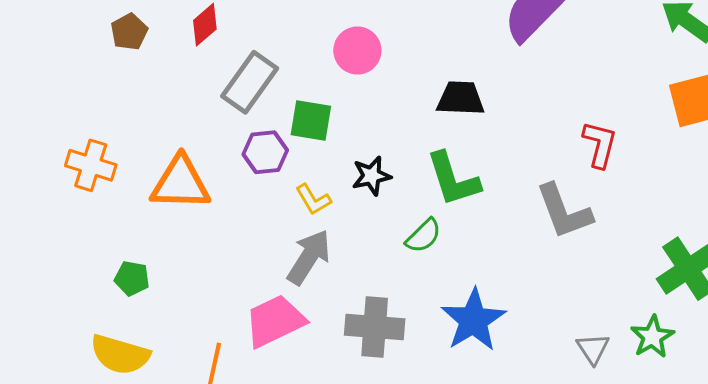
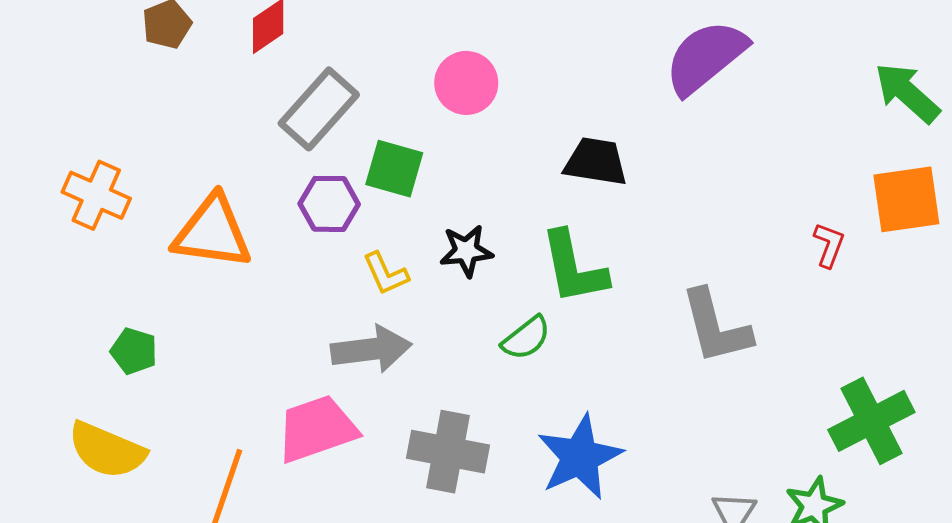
red L-shape: (600, 144) -> (829, 245), moved, size x0.7
gray arrow: (309, 257) -> (371, 349), turned 44

